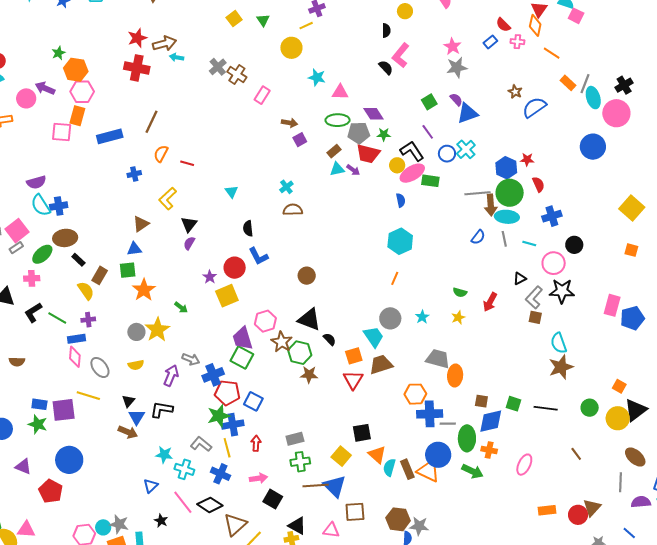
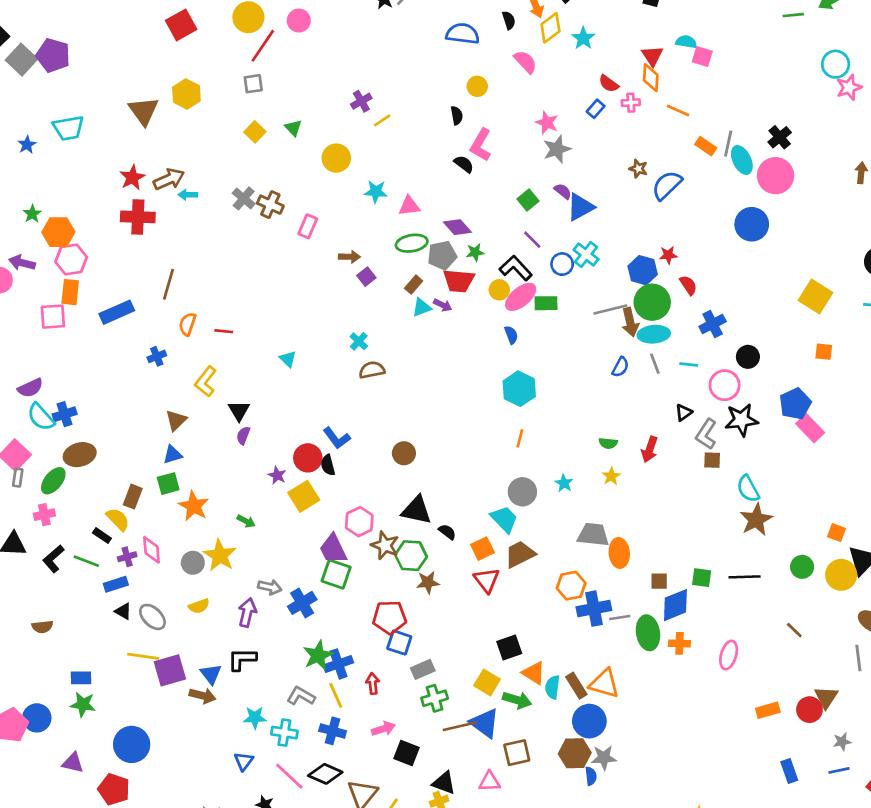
yellow line: (306, 26) -> (382, 120), moved
black semicircle: (248, 228) -> (328, 465), moved
gray rectangle: (16, 248) -> (18, 478), turned -40
black rectangle: (78, 260) -> (102, 536), moved
pink rectangle: (612, 305) -> (810, 428), turned -50
blue pentagon: (632, 318) -> (795, 404), moved
pink diamond: (75, 357) -> (151, 550), moved
red pentagon: (227, 393) -> (389, 617), moved
black triangle: (128, 401) -> (123, 611), moved, turned -32
blue square: (253, 401) -> (399, 643), moved
purple square: (64, 410) -> (170, 670), moved
blue circle: (438, 455) -> (589, 721), moved
green arrow: (472, 471) -> (517, 700), moved

